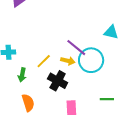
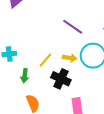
purple line: (76, 48) -> (73, 27), moved

